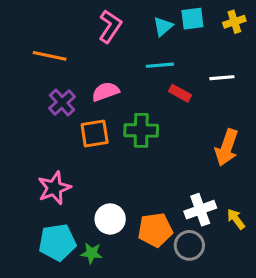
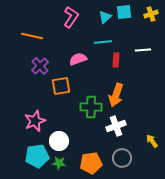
pink semicircle: (105, 92) -> (78, 59), moved
red rectangle: (180, 93) -> (116, 60), turned 64
green cross: (141, 130) -> (91, 107), moved
orange arrow: (227, 148) -> (116, 95), moved
white cross: (200, 210) -> (116, 126), moved
white circle: (110, 219) -> (59, 141), moved
orange pentagon: (155, 230) -> (91, 163), moved

